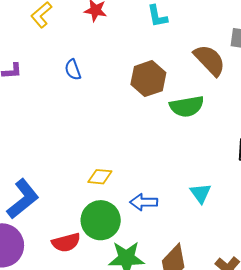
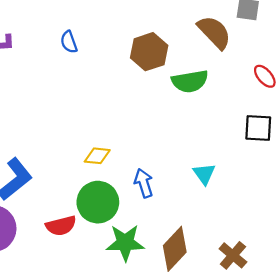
blue arrow: (144, 202) -> (144, 183), turned 72

